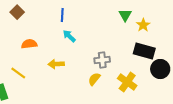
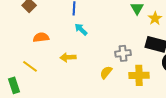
gray cross: (102, 60) -> (123, 53), moved
yellow cross: (127, 82) -> (139, 75), turned -36

